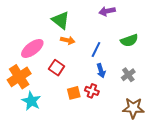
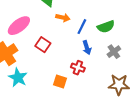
orange arrow: (68, 40) -> (63, 18), moved
green semicircle: (129, 40) -> (106, 27), moved
orange square: (74, 93) -> (60, 82), moved, turned 32

